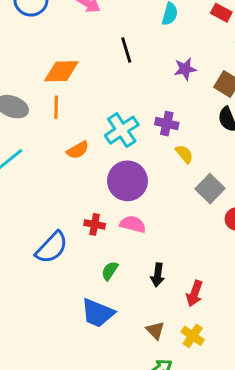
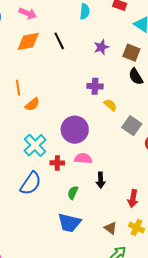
orange diamond: (61, 71) -> (28, 41), moved
cyan cross: (122, 130) -> (35, 145), moved
orange semicircle: (78, 150) -> (32, 104), moved
black arrow: (158, 275) -> (101, 180), moved

